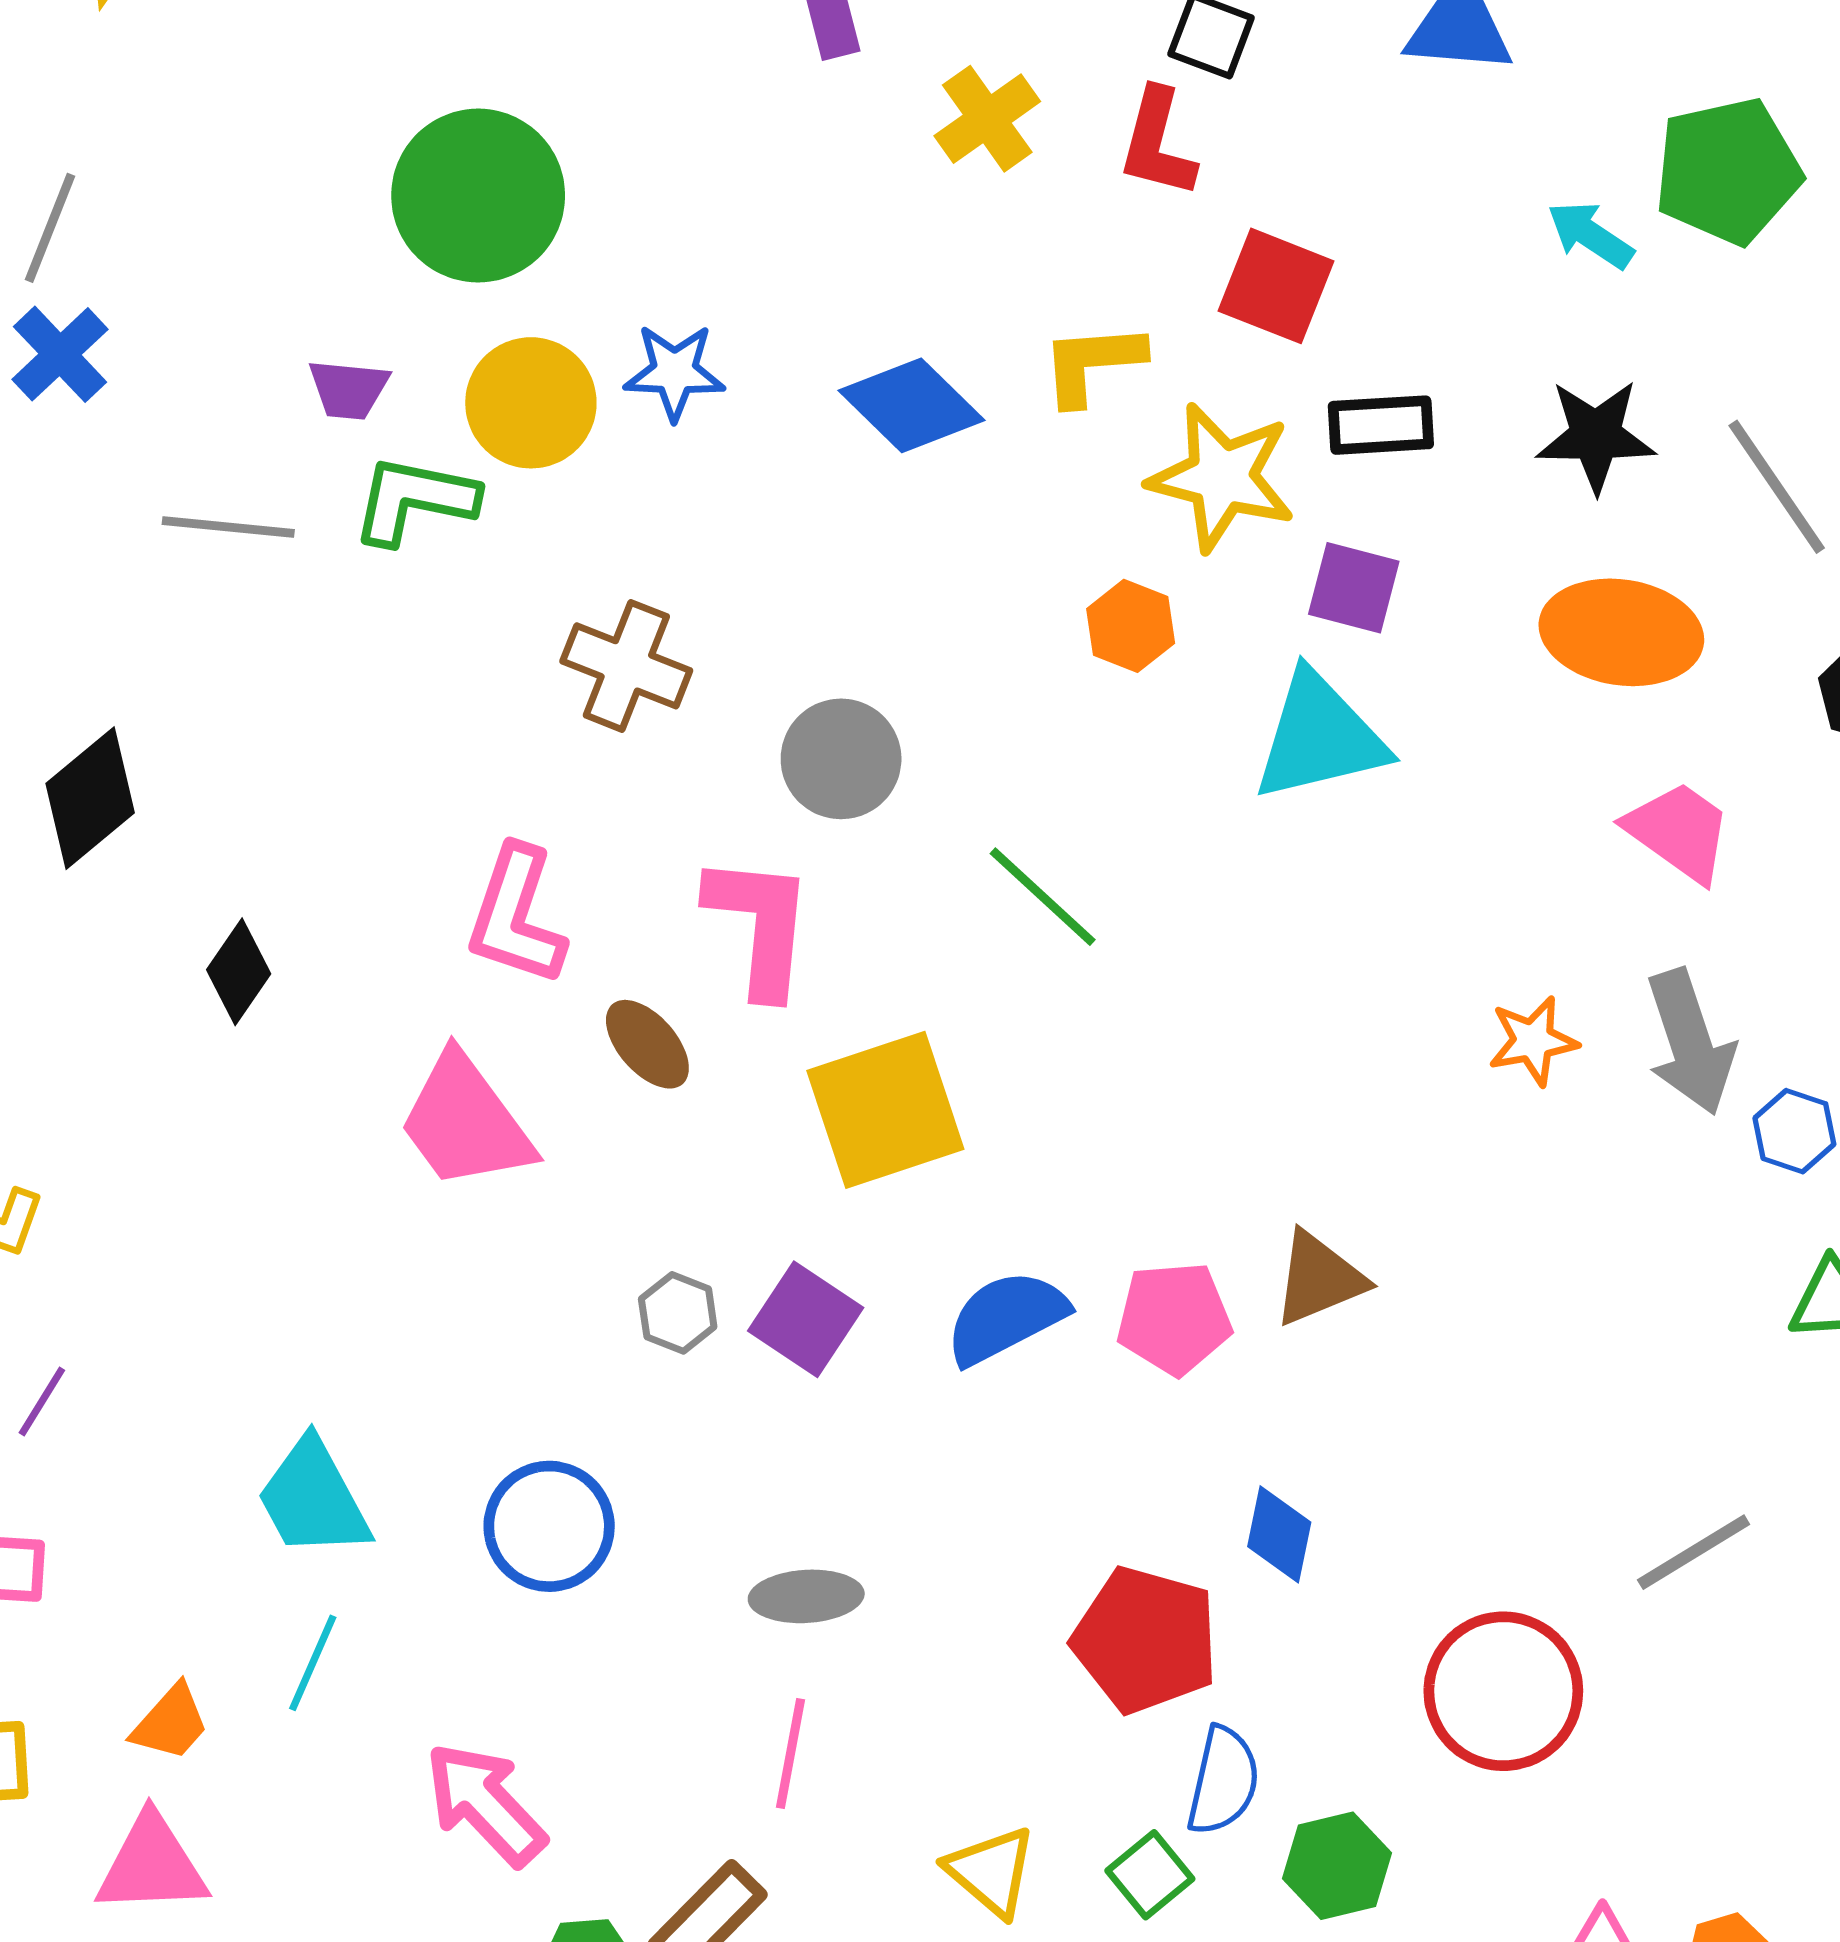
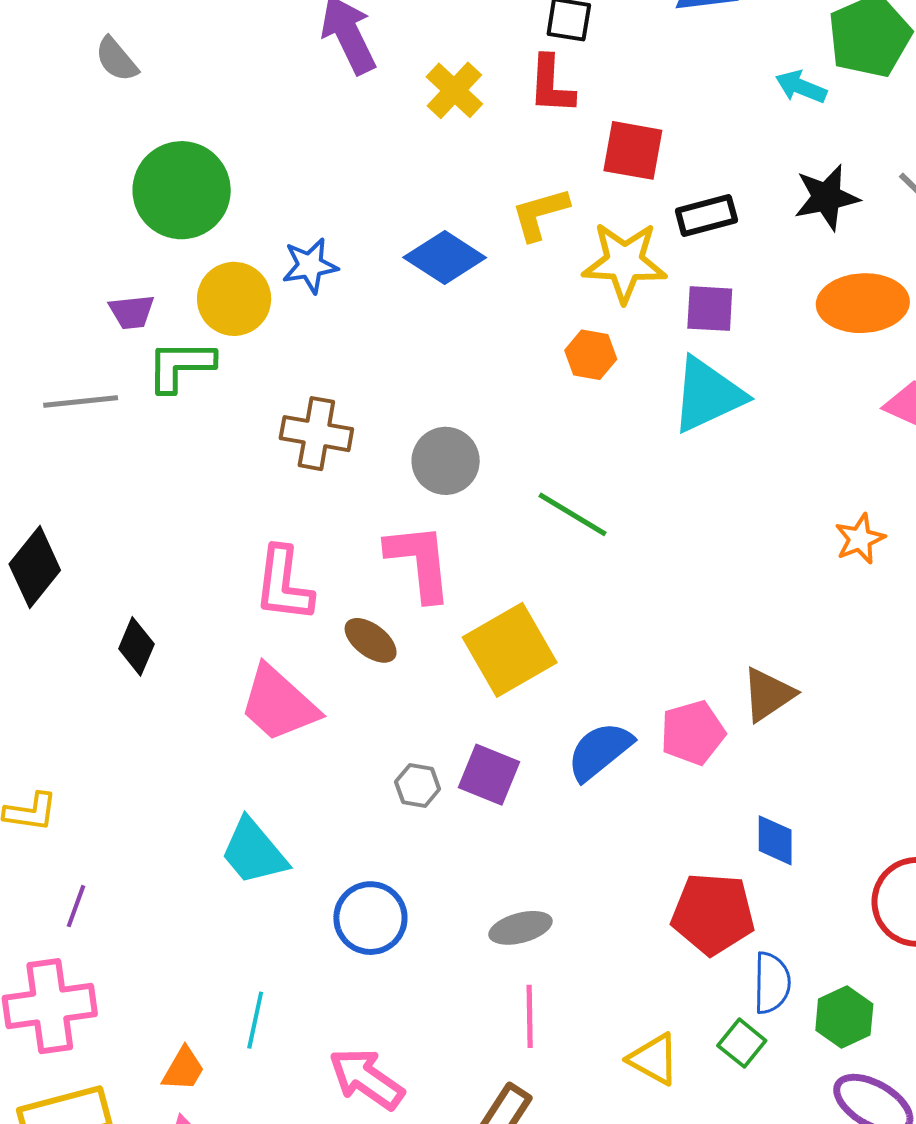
cyan trapezoid: (313, 1498) -> (254, 852), moved

